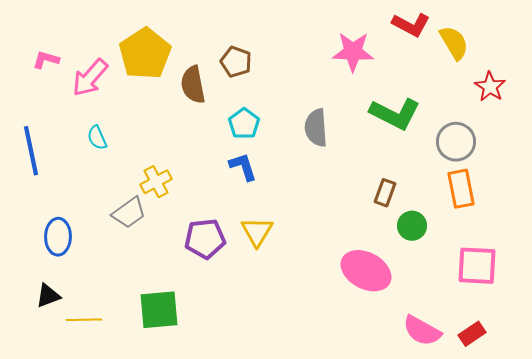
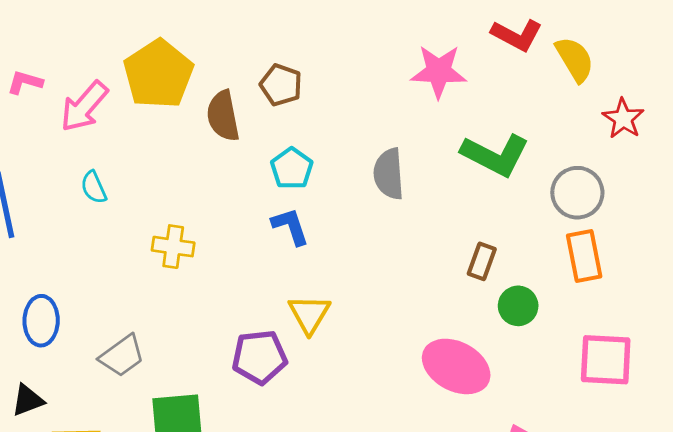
yellow cross: (156, 182) -> (173, 247), turned 36
gray trapezoid: (129, 213) -> (122, 356), moved
purple pentagon: (205, 239) -> (259, 357), moved

